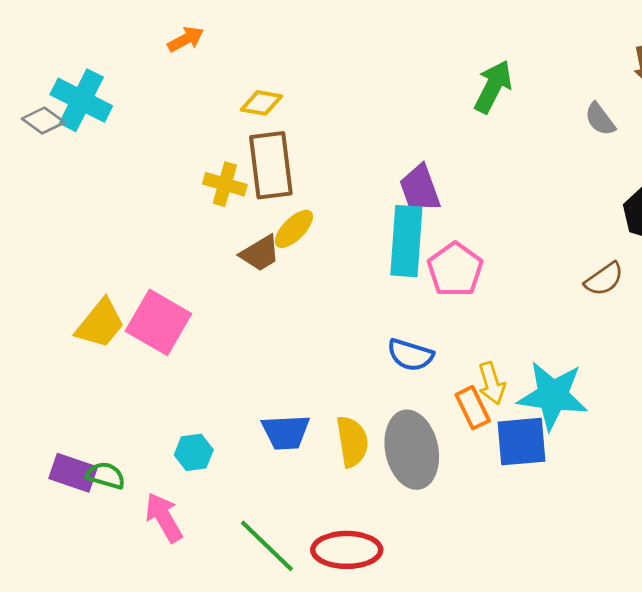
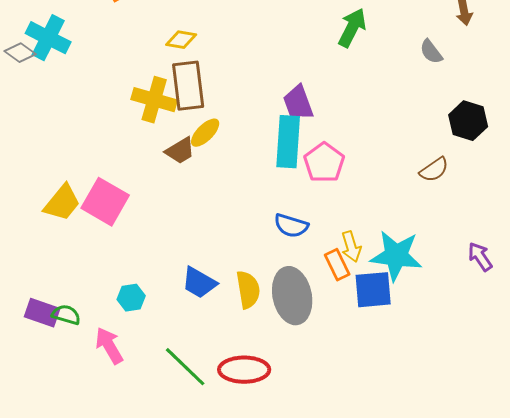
yellow cross: (225, 184) -> (154, 100), size x1.4
blue trapezoid: (286, 432) -> (199, 283), turned 33

